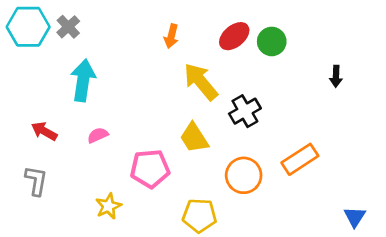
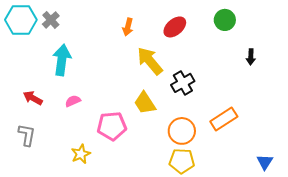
green circle: (272, 41) -> (225, 20), moved
yellow pentagon: (199, 216) -> (182, 161), moved

